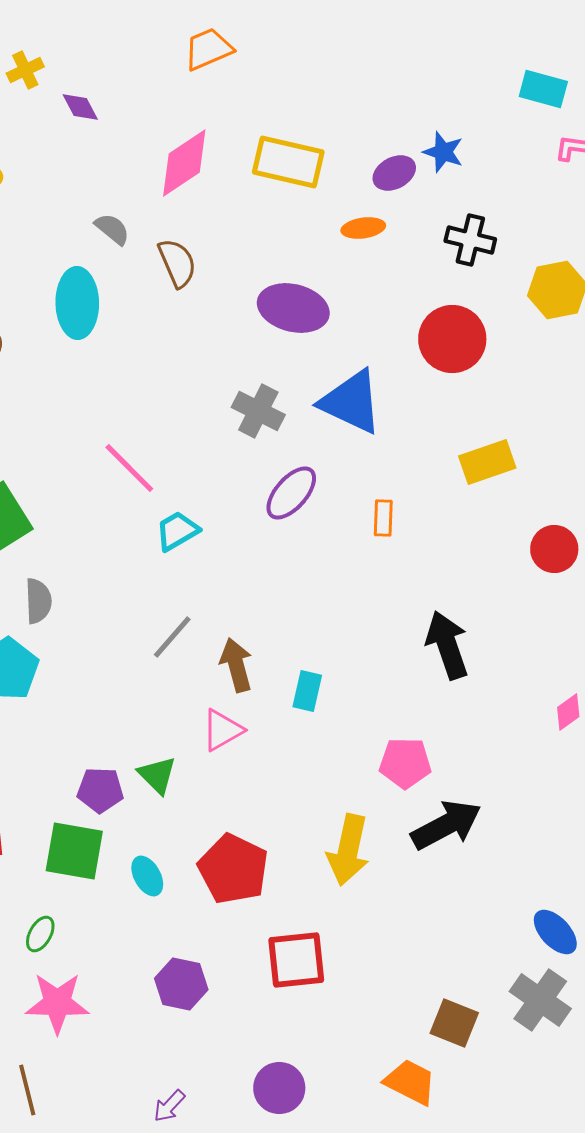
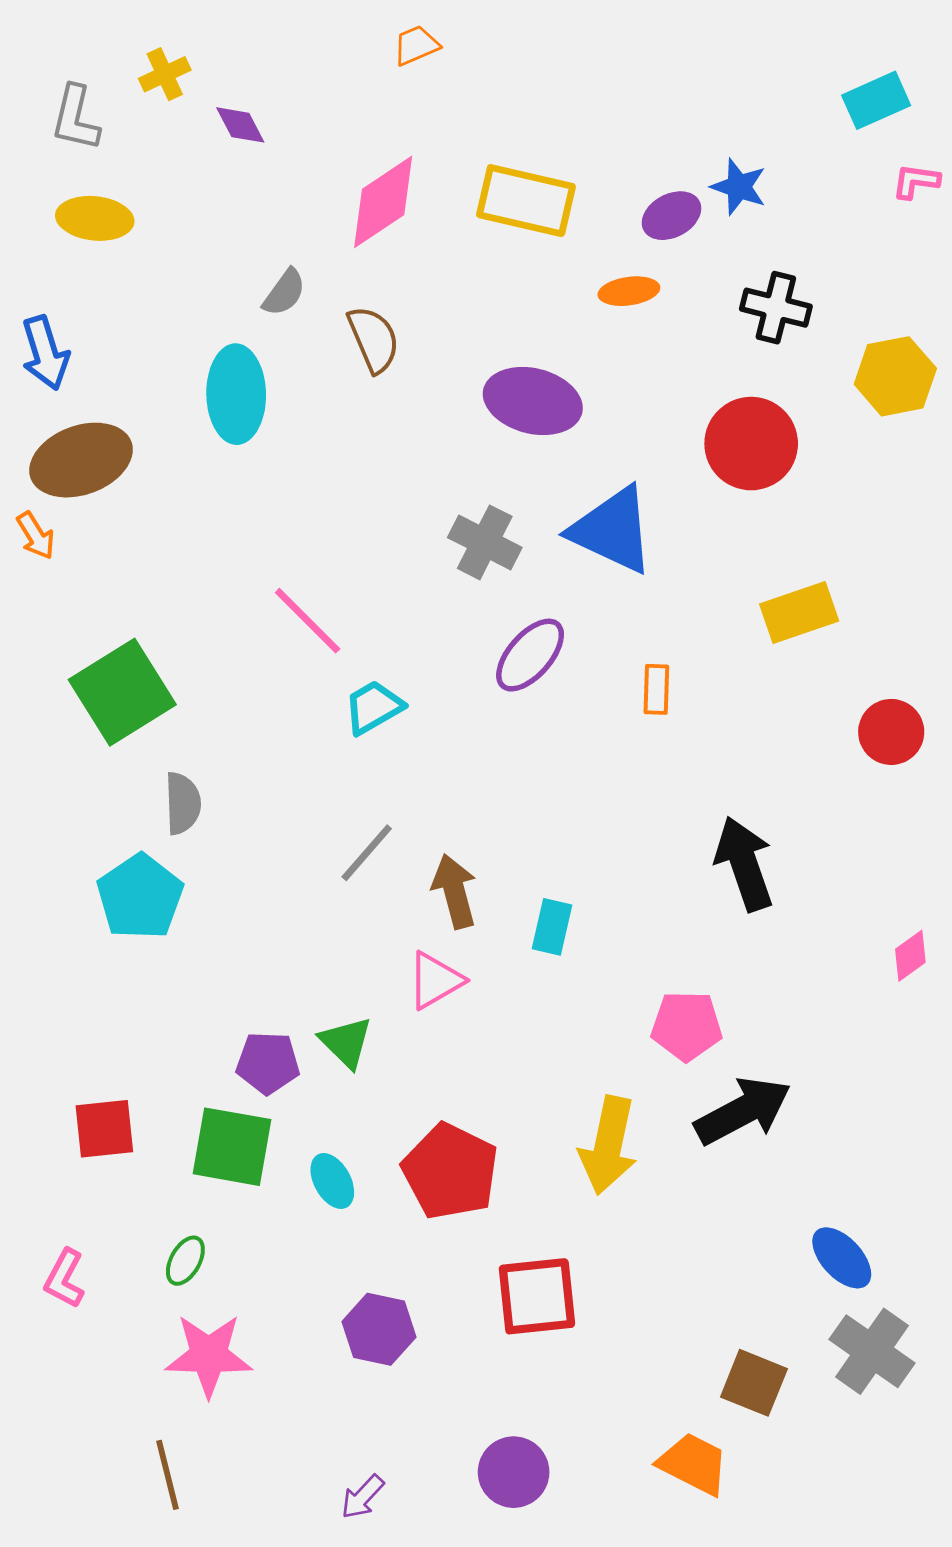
orange trapezoid: (208, 49) -> (416, 45), size x0.7
cyan rectangle: (543, 89) -> (876, 100), turned -39
gray semicircle: (112, 229) -> (284, 293), turned 87
blue ellipse: (555, 932) -> (842, 1258), moved

